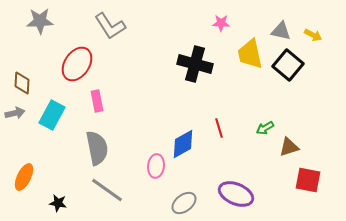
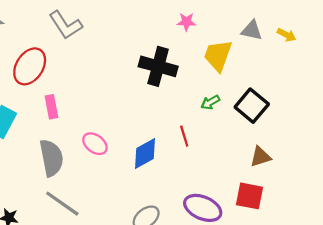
yellow trapezoid: (250, 54) -> (218, 56), turned 32
black square: (288, 65) -> (252, 106), moved
green arrow: (265, 128) -> (210, 102), moved
pink ellipse: (156, 166) -> (95, 144), moved, turned -60
red square: (308, 180) -> (250, 196), moved

